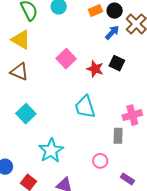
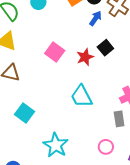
black square: (117, 63) -> (105, 48), turned 35
red star: (95, 69) -> (85, 57), turned -30

